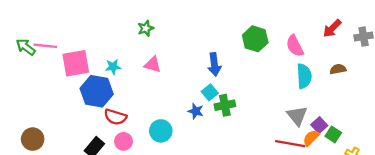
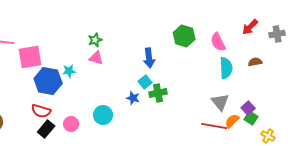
green star: (146, 28) -> (95, 40), moved
cyan star: (113, 67) -> (69, 71), moved
red semicircle: (115, 117) -> (41, 111), moved
purple square: (319, 125) -> (248, 108), moved

